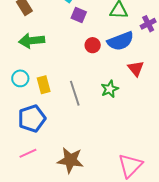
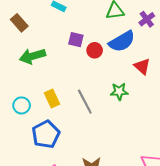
purple square: (79, 15) -> (76, 40), moved
cyan circle: (20, 78) -> (22, 105), moved
green star: (110, 89) -> (119, 91), turned 30

